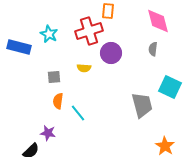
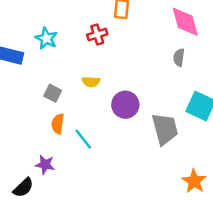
red cross: (89, 31) -> (97, 35), size x0.6
purple circle: (111, 53) -> (125, 105), moved
gray square: (54, 77) -> (53, 93), turned 32

